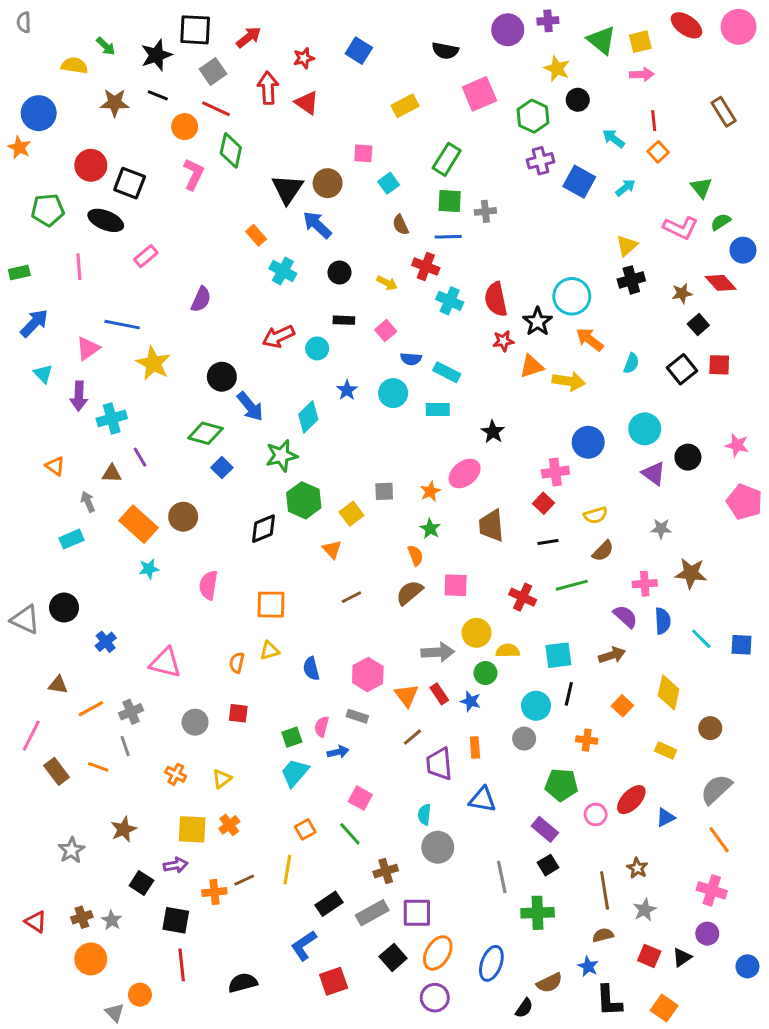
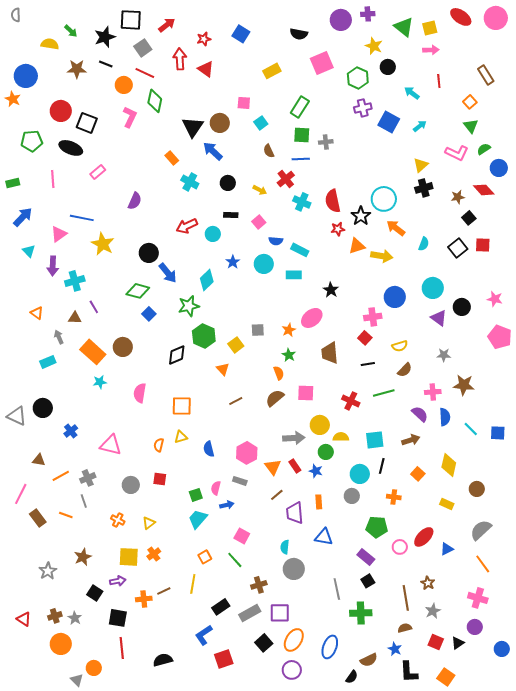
orange square: (658, 152) -> (470, 102), moved
red cross: (426, 267) -> (286, 179), turned 30

